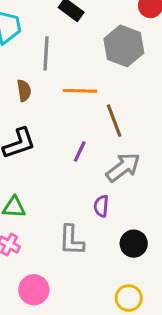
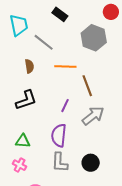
gray line: (46, 53) -> (44, 42), turned -55
purple semicircle: (101, 206) -> (59, 135), moved, size x1.6
black circle: (134, 244) -> (91, 163), moved

